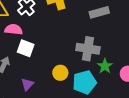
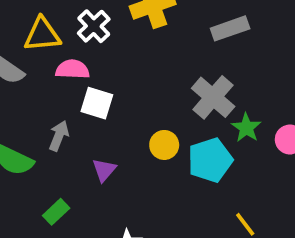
gray cross: (88, 49) -> (213, 97), turned 35

